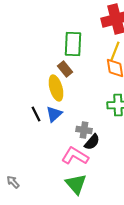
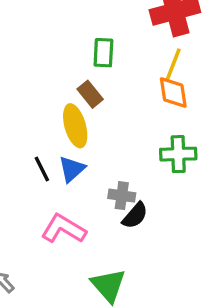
green rectangle: (73, 44) -> (103, 53), size x0.7
pink L-shape: (75, 156) -> (64, 229), moved

